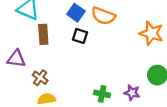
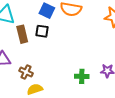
black square: (80, 36) -> (42, 31), moved

